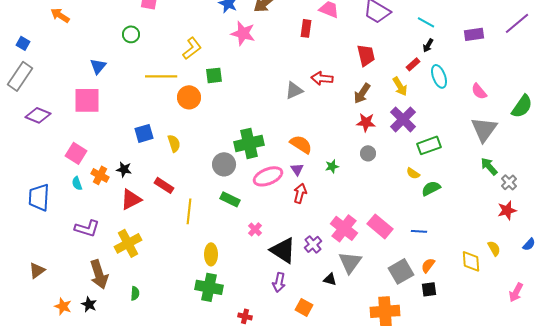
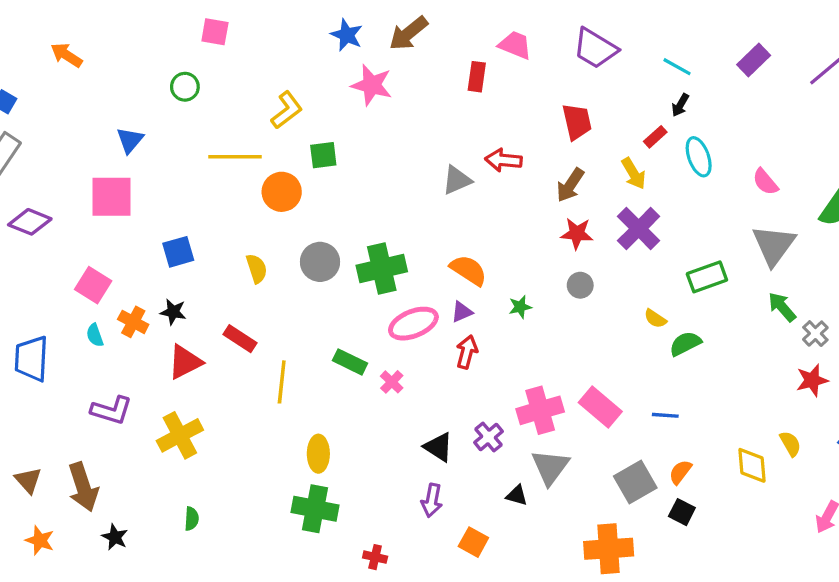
purple rectangle: (474, 34) -> (754, 60), moved, turned -36
blue square: (144, 133) -> (178, 252), moved
green rectangle: (429, 145) -> (707, 277), moved
gray circle: (224, 164) -> (320, 262), moved
purple triangle: (297, 169) -> (462, 312), turned 40
pink cross: (344, 228) -> (540, 410), turned 36
pink cross: (255, 229) -> (392, 382), moved
black triangle: (283, 250) -> (438, 447), size x0.7
brown triangle: (37, 270) -> (28, 480), turned -36
brown arrow: (99, 274) -> (83, 487), moved
black square: (429, 289) -> (682, 512), turned 35
orange star: (63, 306) -> (40, 540), moved

